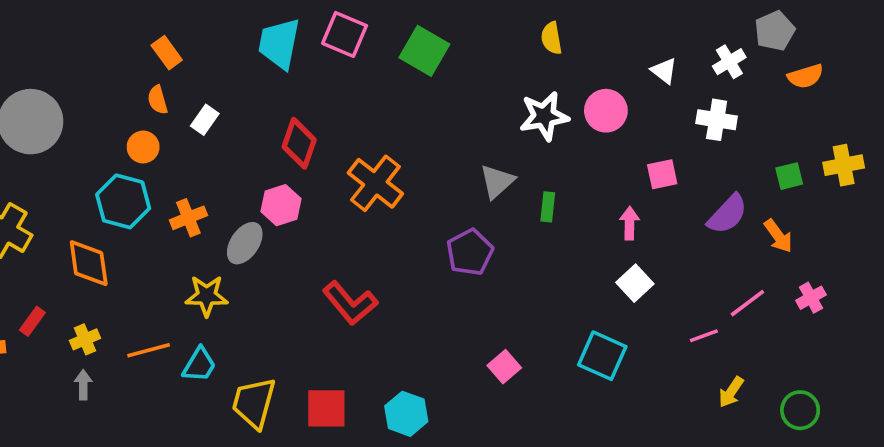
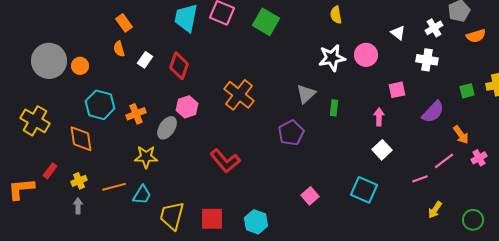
red diamond: (299, 143) -> (179, 66), moved
orange circle: (143, 147) -> (80, 66), moved
orange arrow: (778, 236) -> (461, 135), moved

